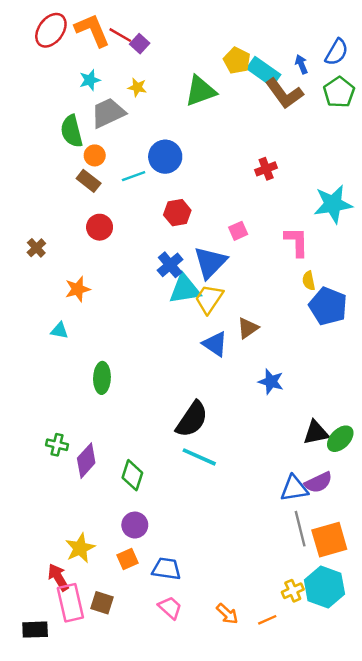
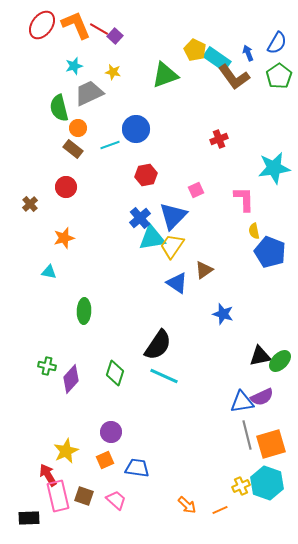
red circle: (100, 227) -> (66, 187), moved
green diamond: (132, 475) -> (115, 373), moved
pink trapezoid: (170, 608) -> (116, 500), moved

